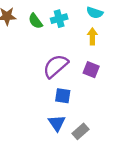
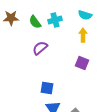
purple semicircle: (56, 66) -> (40, 48), moved, size x0.7
blue square: (63, 96) -> (47, 88), moved

